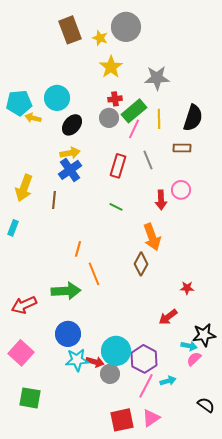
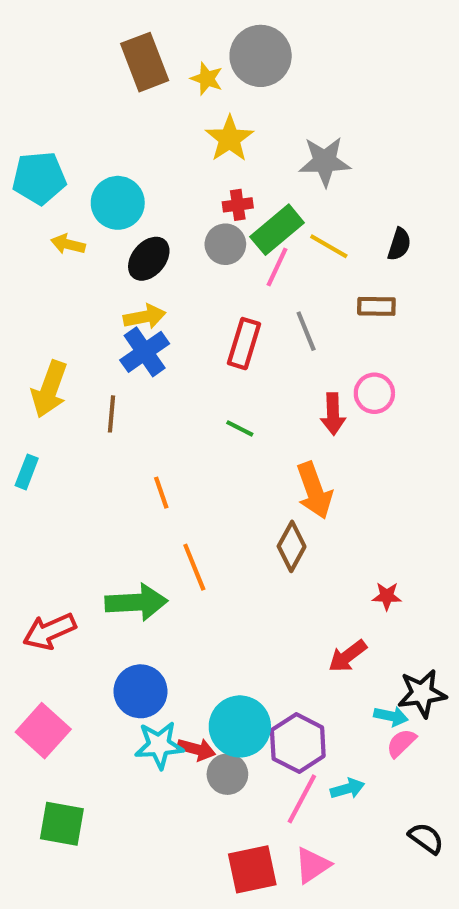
cyan pentagon: (19, 103) -> (39, 178), moved
black semicircle: (193, 118) -> (399, 244), size x0.6
yellow line: (159, 119) -> (329, 246), turned -60
orange line: (78, 249) -> (161, 493), moved, turned -35

